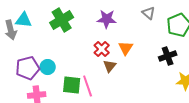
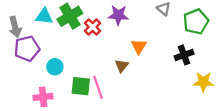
cyan triangle: (24, 20) -> (44, 16), moved
red cross: (102, 49) -> (93, 27), moved
purple pentagon: (28, 68) -> (27, 49), moved

